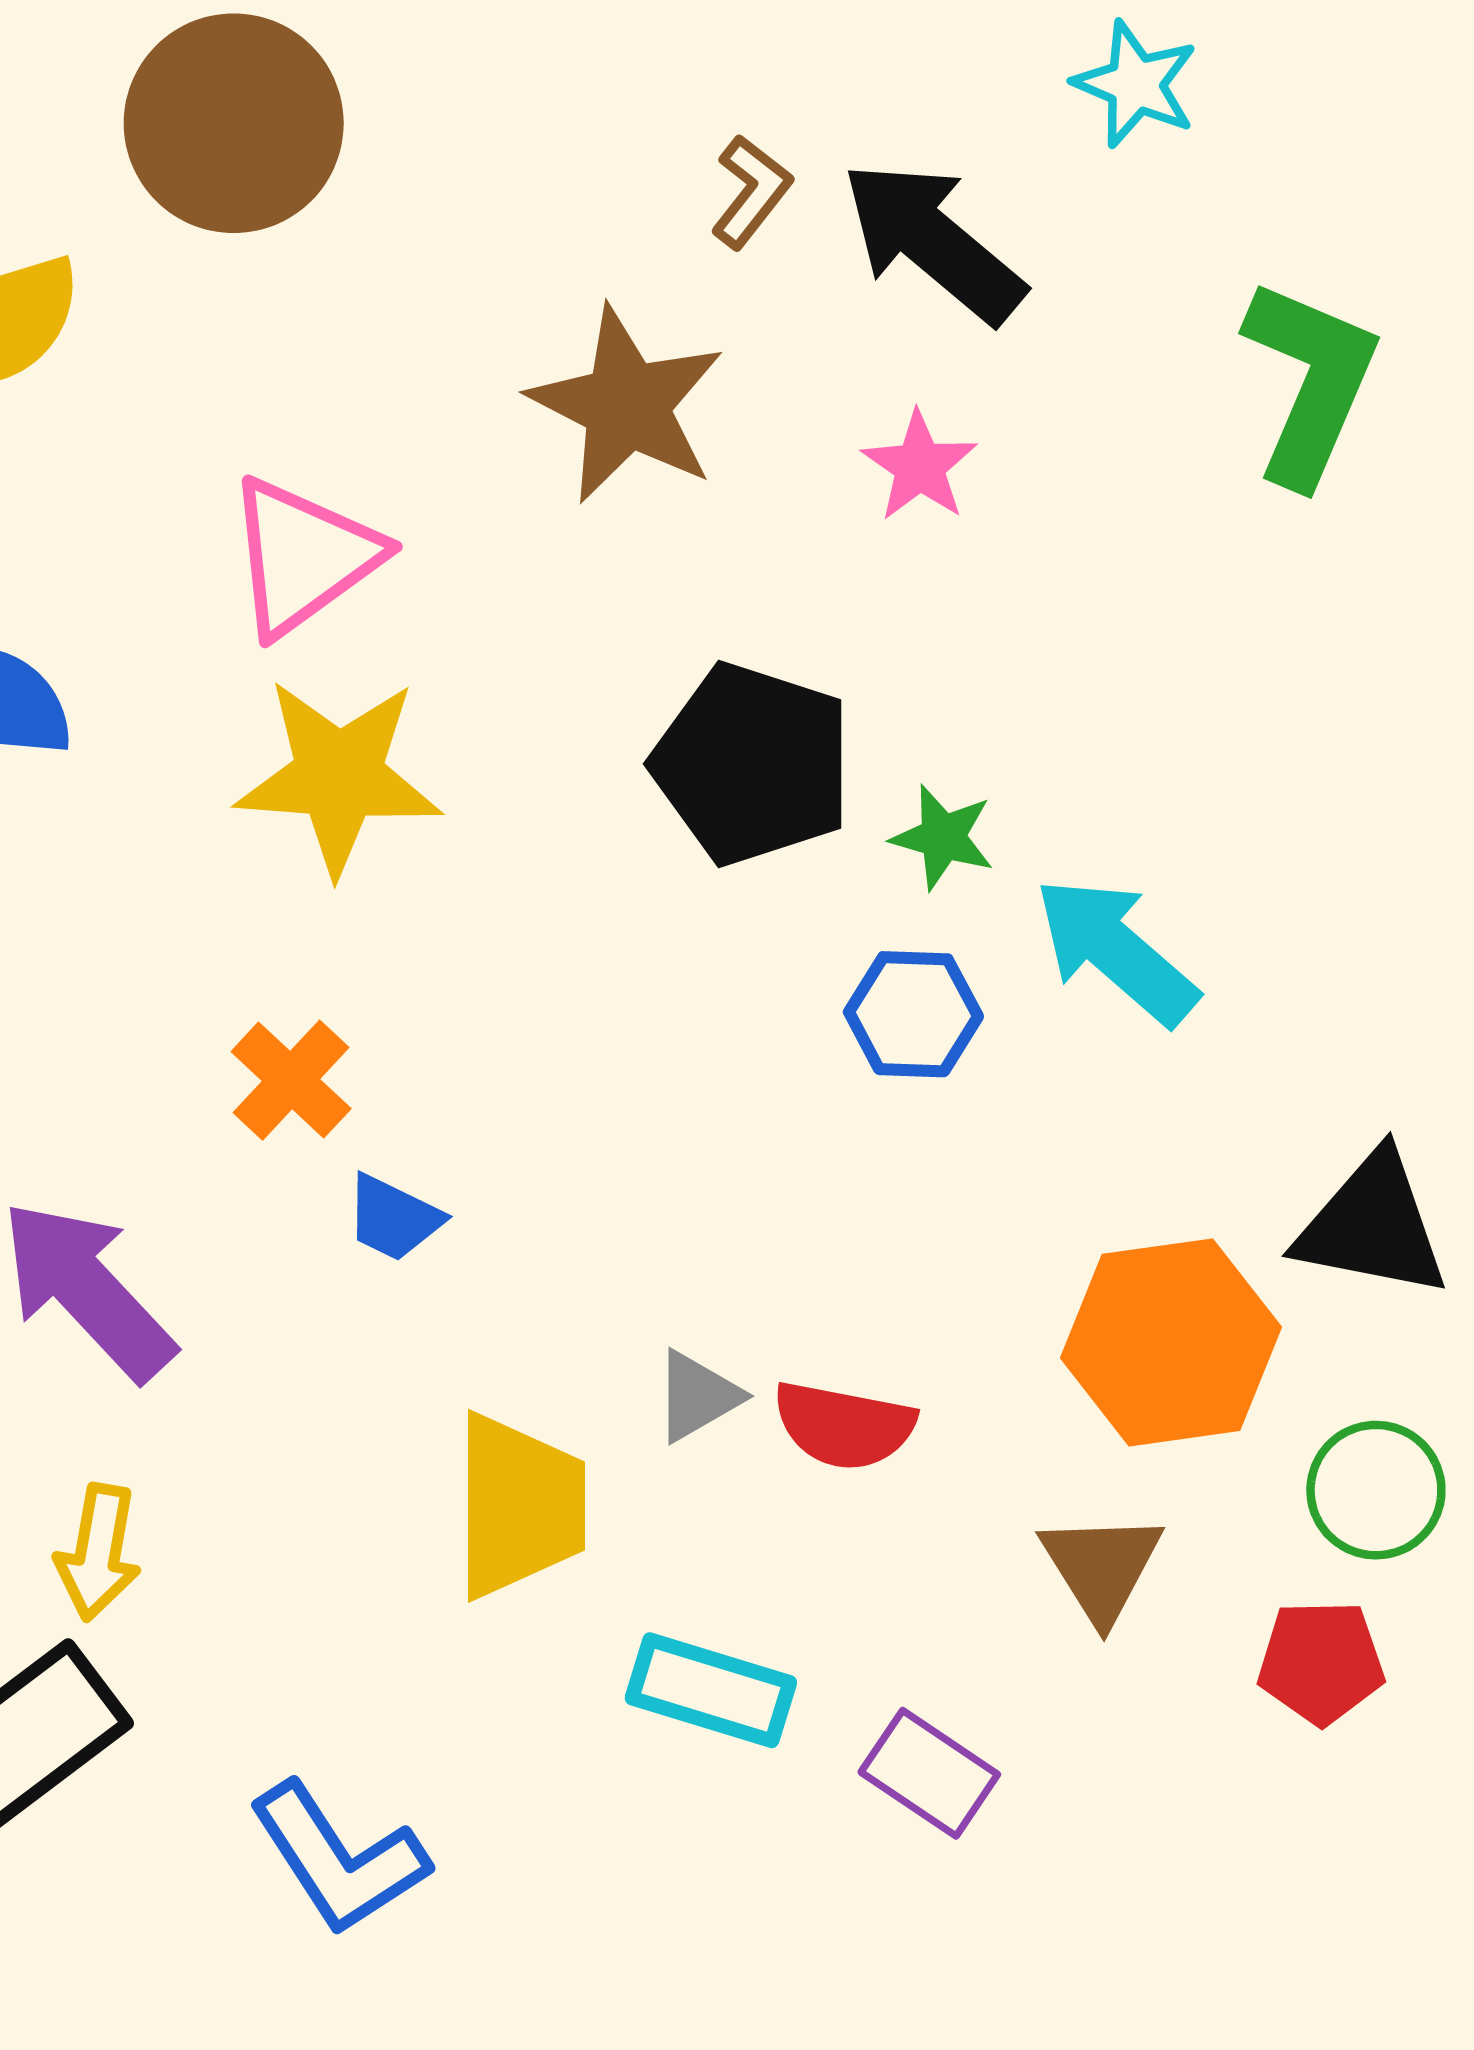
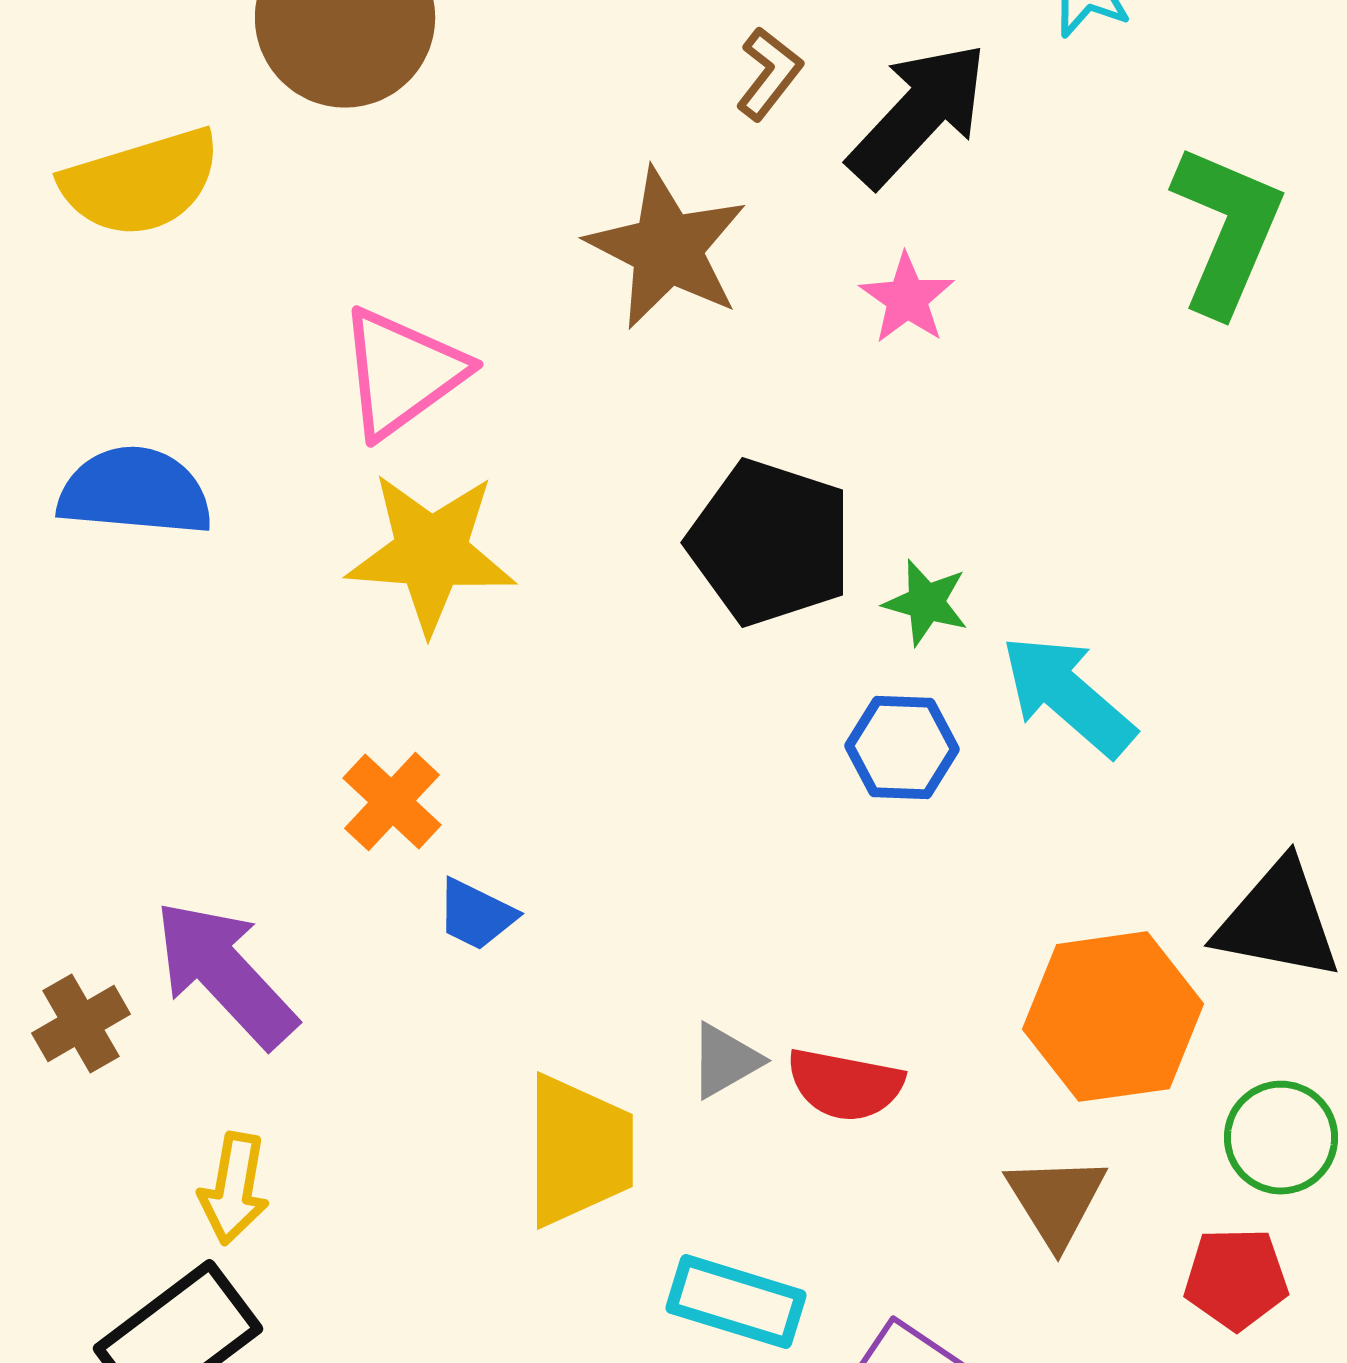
black arrow: (933, 242) -> (918, 115), turned 93

